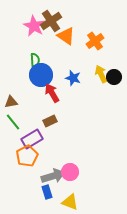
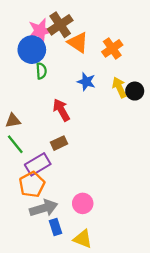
pink star: (34, 26) -> (40, 31), turned 30
blue circle: (41, 75) -> (32, 50), moved
blue star: (73, 78) -> (86, 82), moved
gray arrow: (53, 176) -> (44, 208), moved

